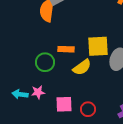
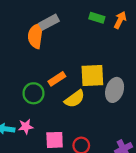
orange rectangle: (66, 49) -> (57, 79), turned -35

